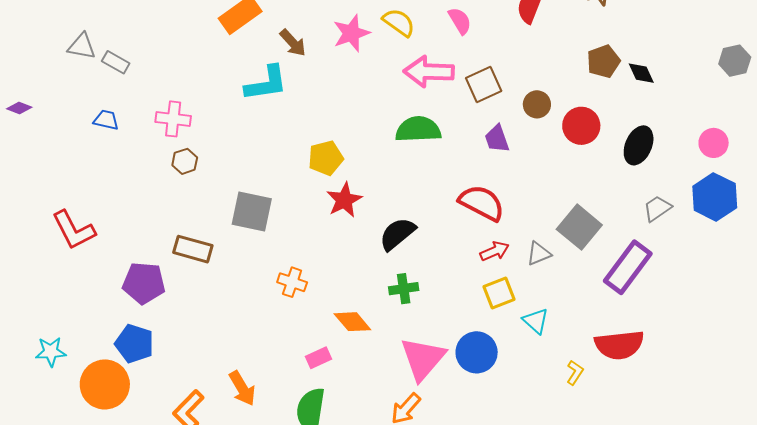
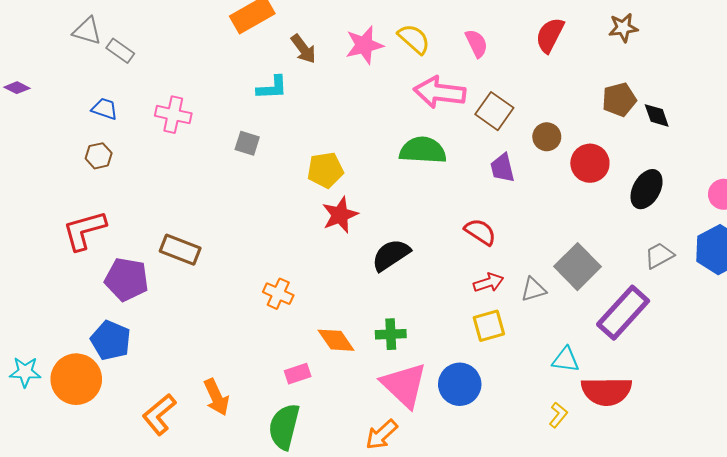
cyan L-shape: (266, 83) -> (272, 88), size x0.7
brown square: (484, 84) -> (494, 111), turned -36
brown hexagon: (185, 161) -> (99, 156), moved
red semicircle: (482, 203) -> (480, 232), size x0.7
gray square: (252, 211) -> (247, 143), moved, size x0.6
red L-shape: (74, 230) -> (84, 230), moved, turned 96
green cross: (404, 289) -> (391, 334), moved
cyan triangle: (536, 321) -> (566, 360), moved, turned -40
cyan star: (51, 352) -> (25, 372), moved
pink triangle: (423, 359) -> (404, 385), turned -33

